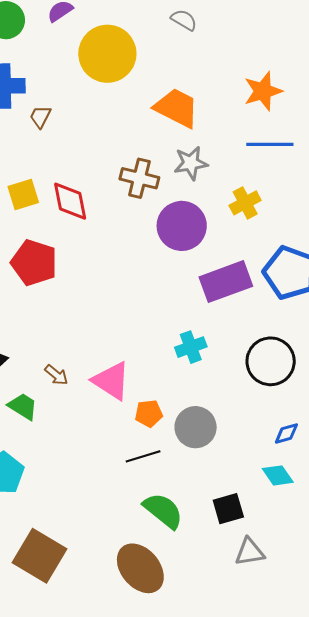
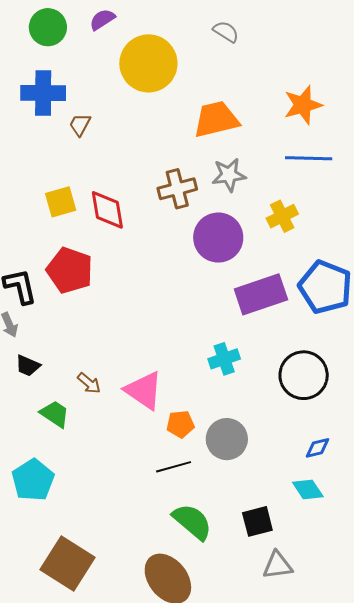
orange trapezoid: (177, 108) -> (216, 119), turned -42
brown cross: (139, 178) -> (177, 189), turned -30

